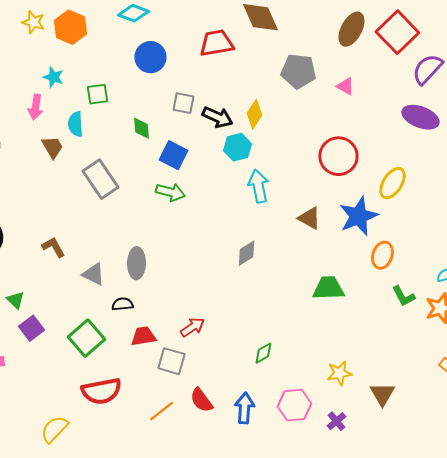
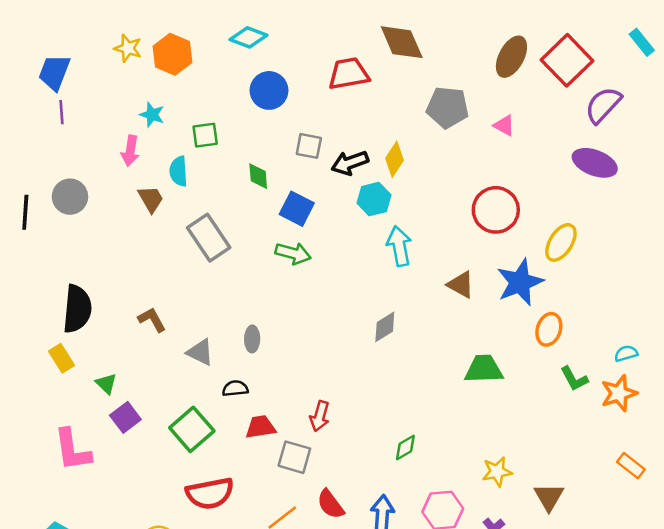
black arrow: (217, 117) -> (350, 163), turned 136
gray ellipse: (136, 263) -> (252, 339), size x0.7
red arrow: (192, 327) -> (320, 416), turned 140

